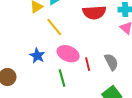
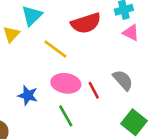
yellow line: (54, 27) -> (55, 49), moved

